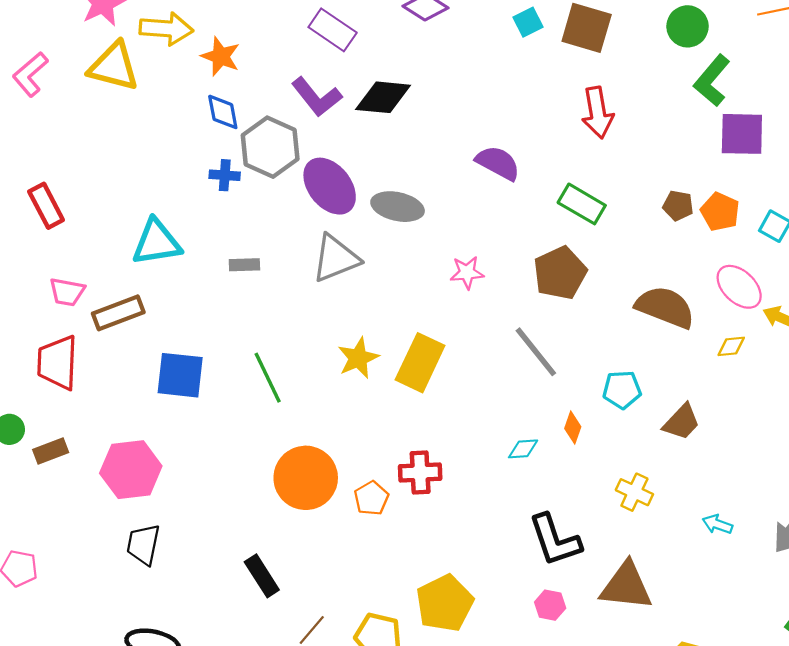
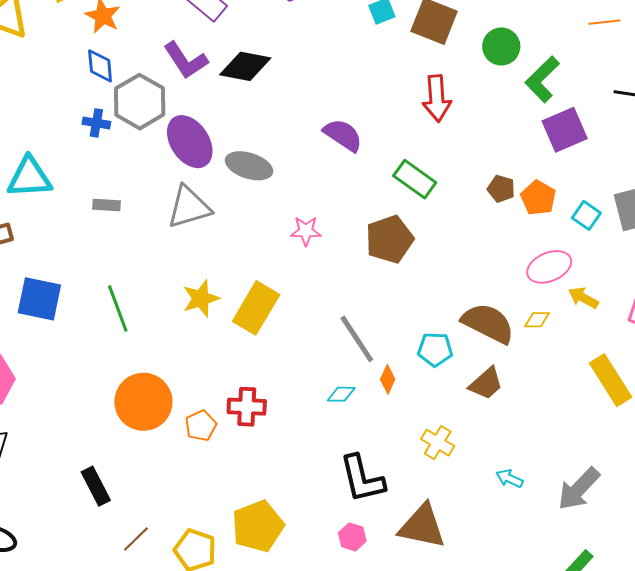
green circle: (688, 26) -> (501, 46), moved
purple square: (742, 134) -> (565, 130), turned -30
pink ellipse: (739, 287) -> (549, 267), turned -72
brown semicircle: (665, 307) -> (488, 323), moved
gray line: (536, 352) -> (357, 339), moved

